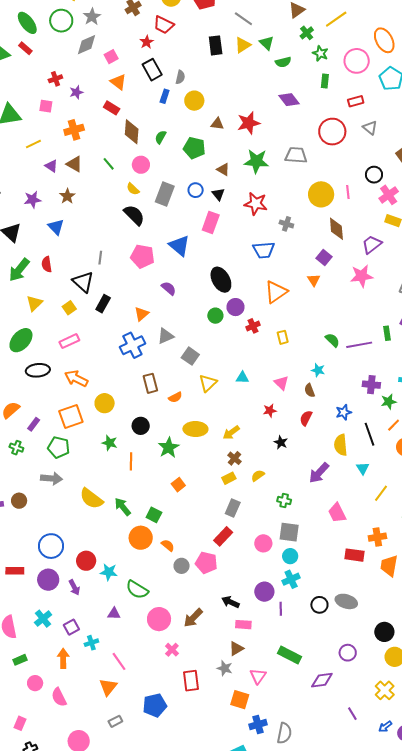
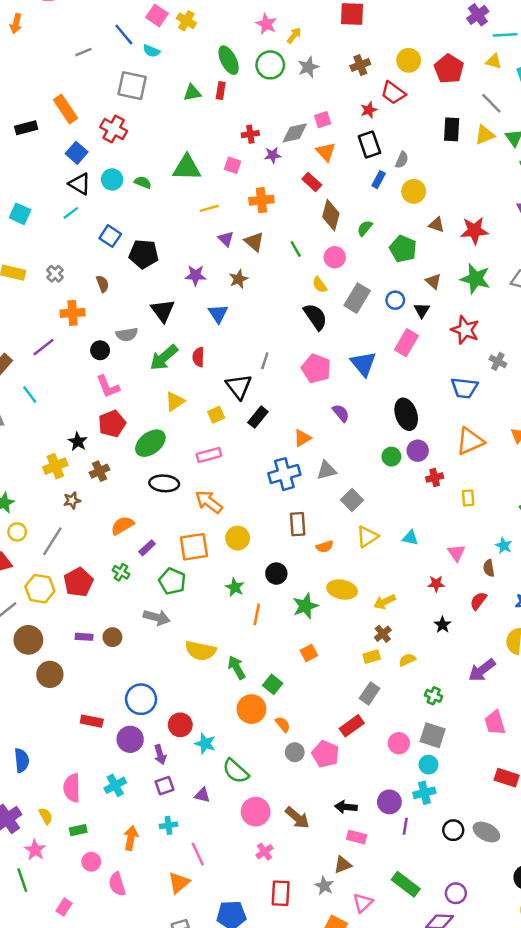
gray diamond: (86, 45) -> (295, 133), moved
red rectangle: (25, 48) -> (221, 91), turned 48
yellow semicircle: (91, 499) -> (200, 651), turned -35
black arrow: (230, 602) -> (346, 807), turned -30
brown arrow: (193, 618) -> (297, 818), turned -105
purple square: (71, 627) -> (165, 786), moved
purple circle: (348, 653) -> (456, 893), moved

